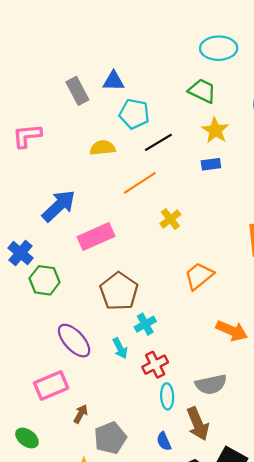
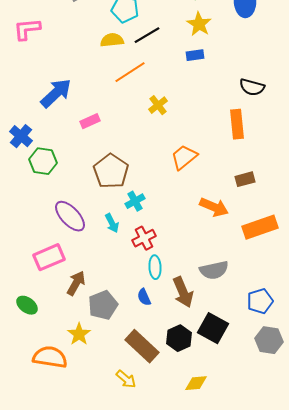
yellow semicircle: (103, 148) -> (112, 40), moved
pink rectangle: (96, 237) -> (90, 121), size x0.6
gray semicircle: (211, 384) -> (214, 270), moved
brown arrow: (81, 414) -> (76, 283), size x1.4
blue semicircle: (164, 441) -> (144, 297), moved

